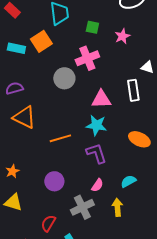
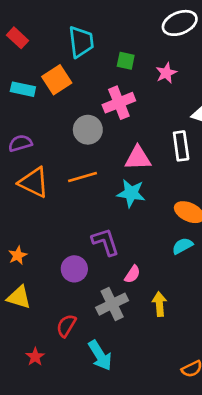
orange line: (60, 138) -> (82, 177), moved
purple L-shape: (96, 153) -> (105, 242), moved
cyan semicircle: (128, 181) -> (182, 246), moved

